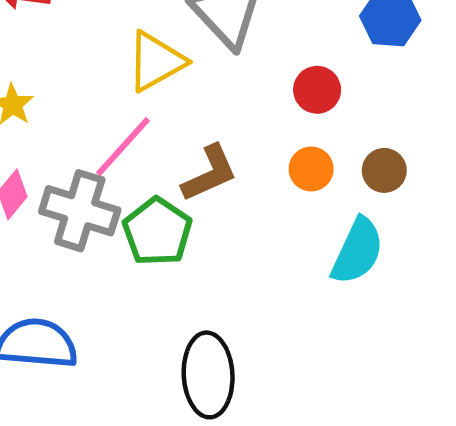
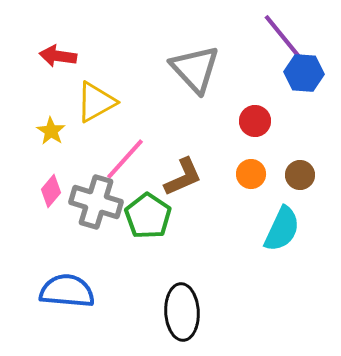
yellow triangle: (156, 61) -> (96, 102), moved

